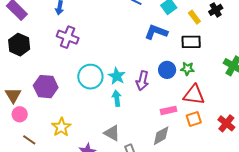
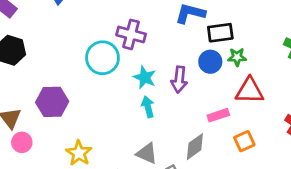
purple cross: (68, 37) -> (131, 34), moved
black rectangle: (191, 42) -> (220, 33), moved
cyan circle: (90, 77) -> (102, 58), moved
orange square: (194, 119) -> (244, 141), moved
gray diamond: (161, 136) -> (195, 147), moved

